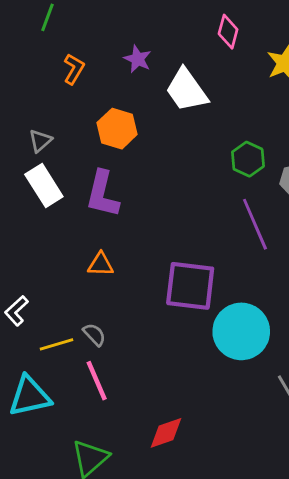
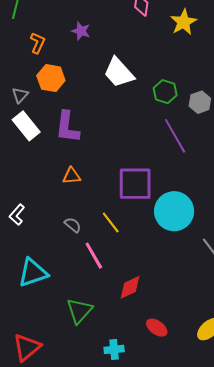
white trapezoid: (186, 90) -> (119, 73), moved
orange hexagon: (117, 129) -> (51, 78), moved
yellow line: (57, 344) -> (111, 222), moved, turned 75
pink line: (97, 381) -> (94, 256), moved

